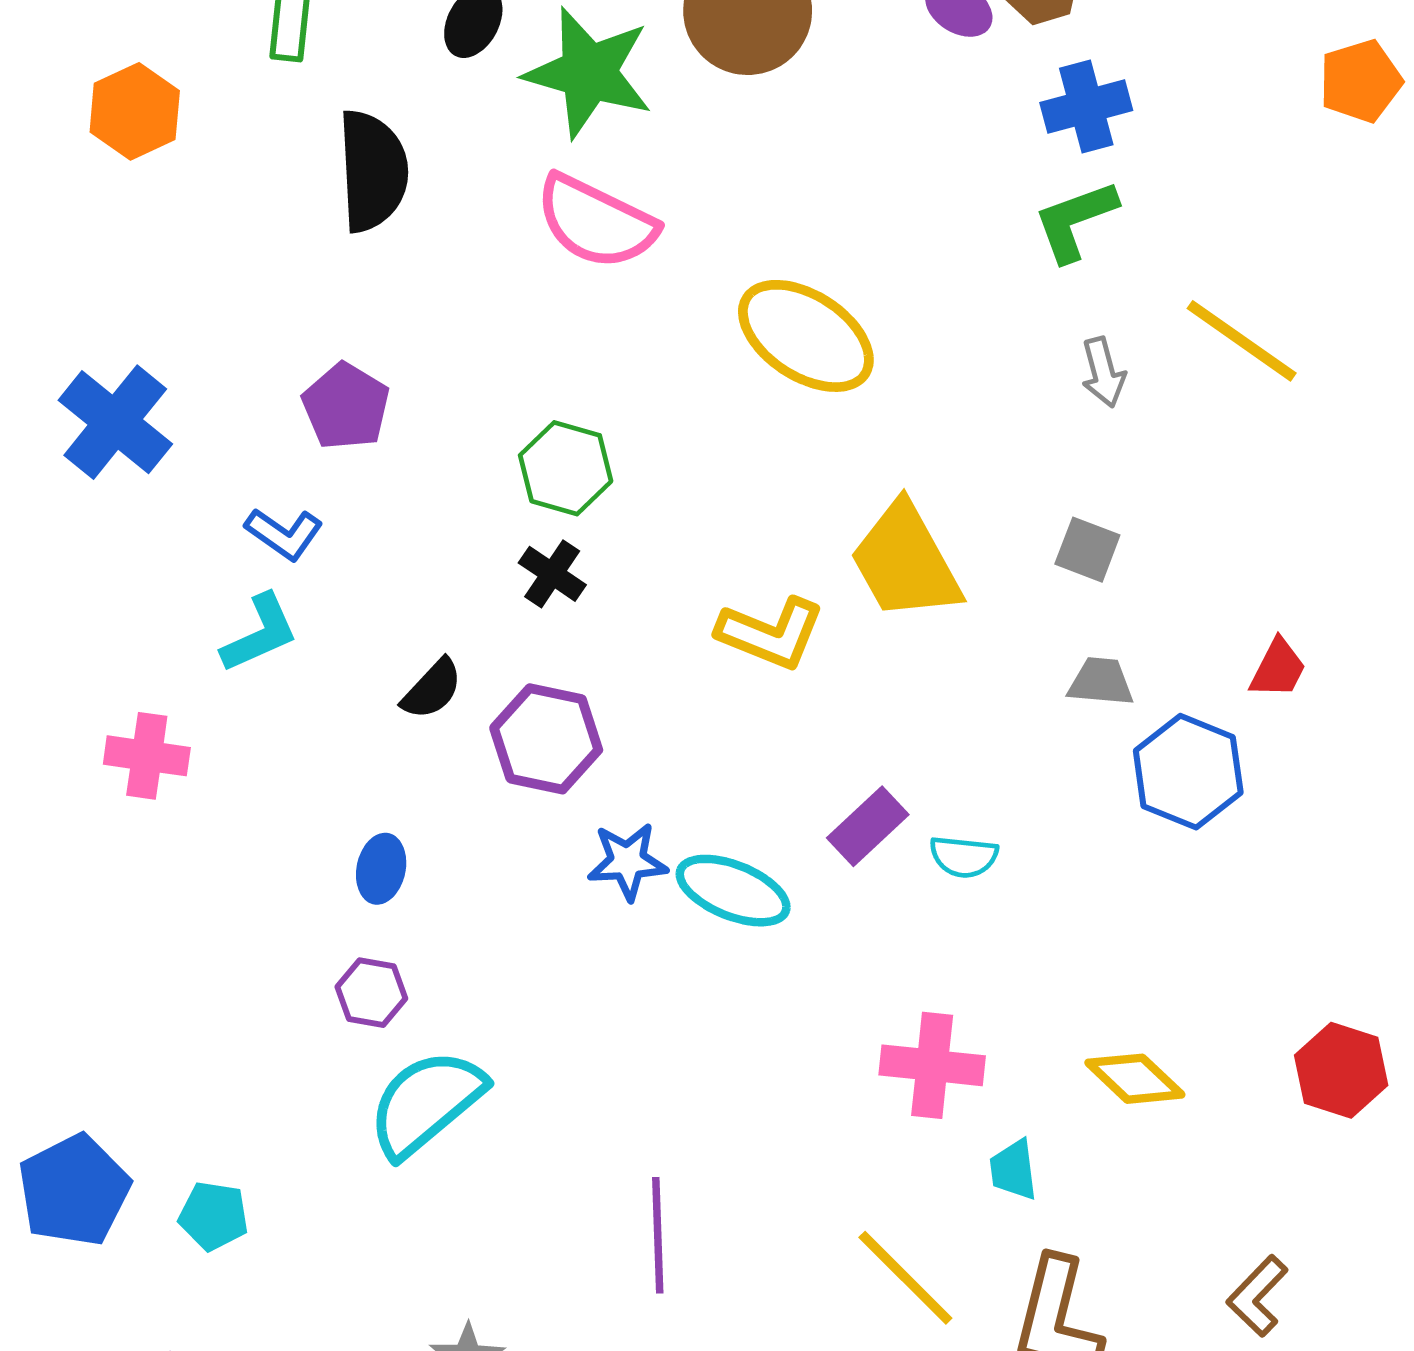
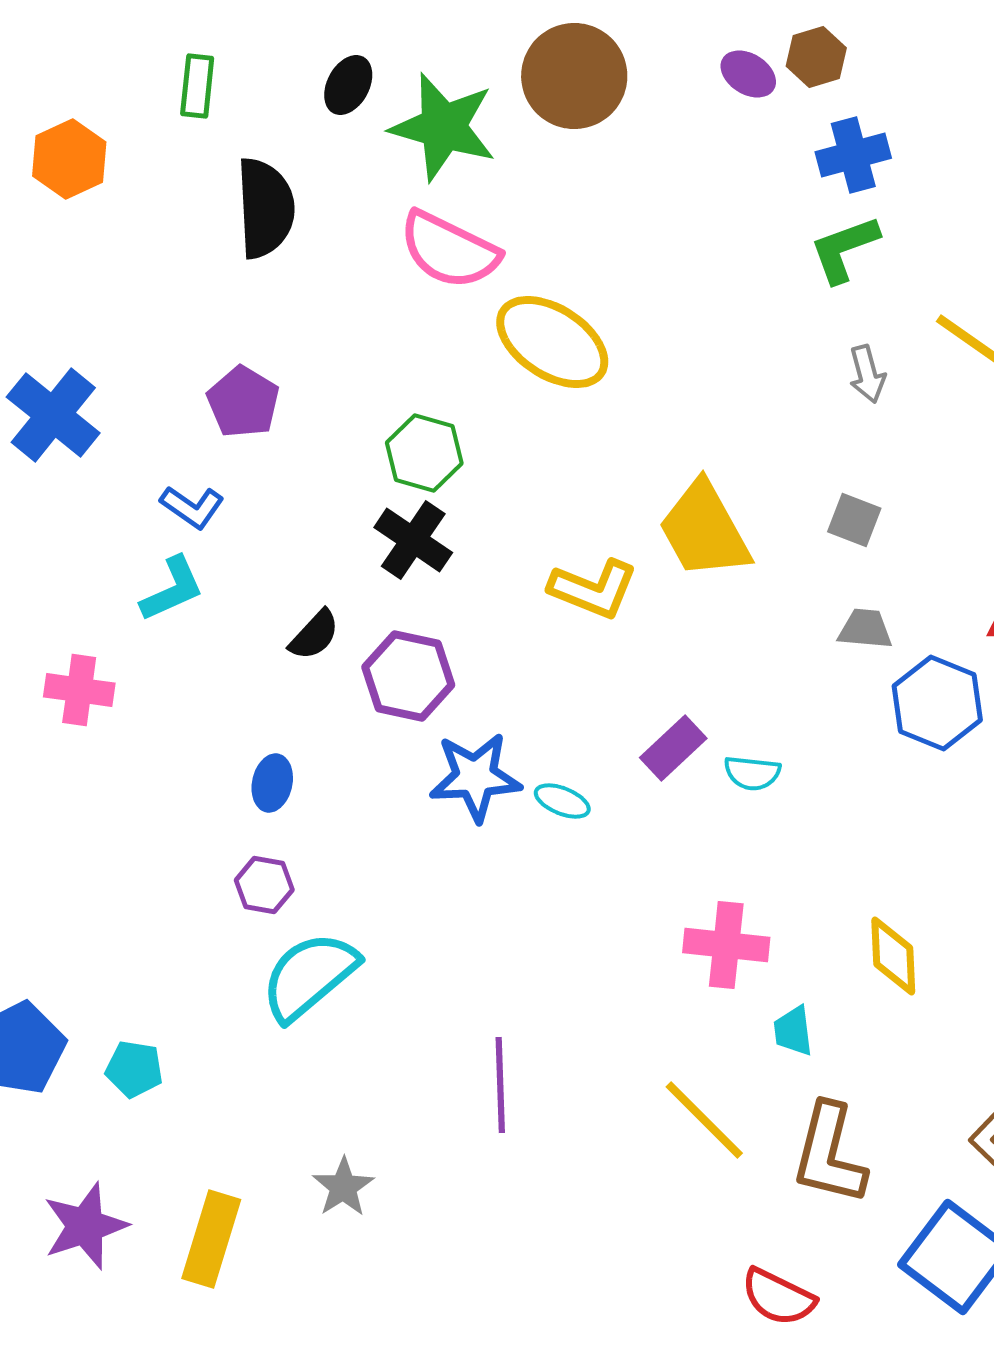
yellow ellipse: (806, 336) -> (552, 342), moved
black cross: (552, 574) -> (413, 540), size x1.4
blue star: (627, 861) -> (475, 777), size x1.4
cyan ellipse: (733, 891) -> (562, 801), size x0.6
yellow diamond: (1135, 1079) -> (893, 956), turned 44

